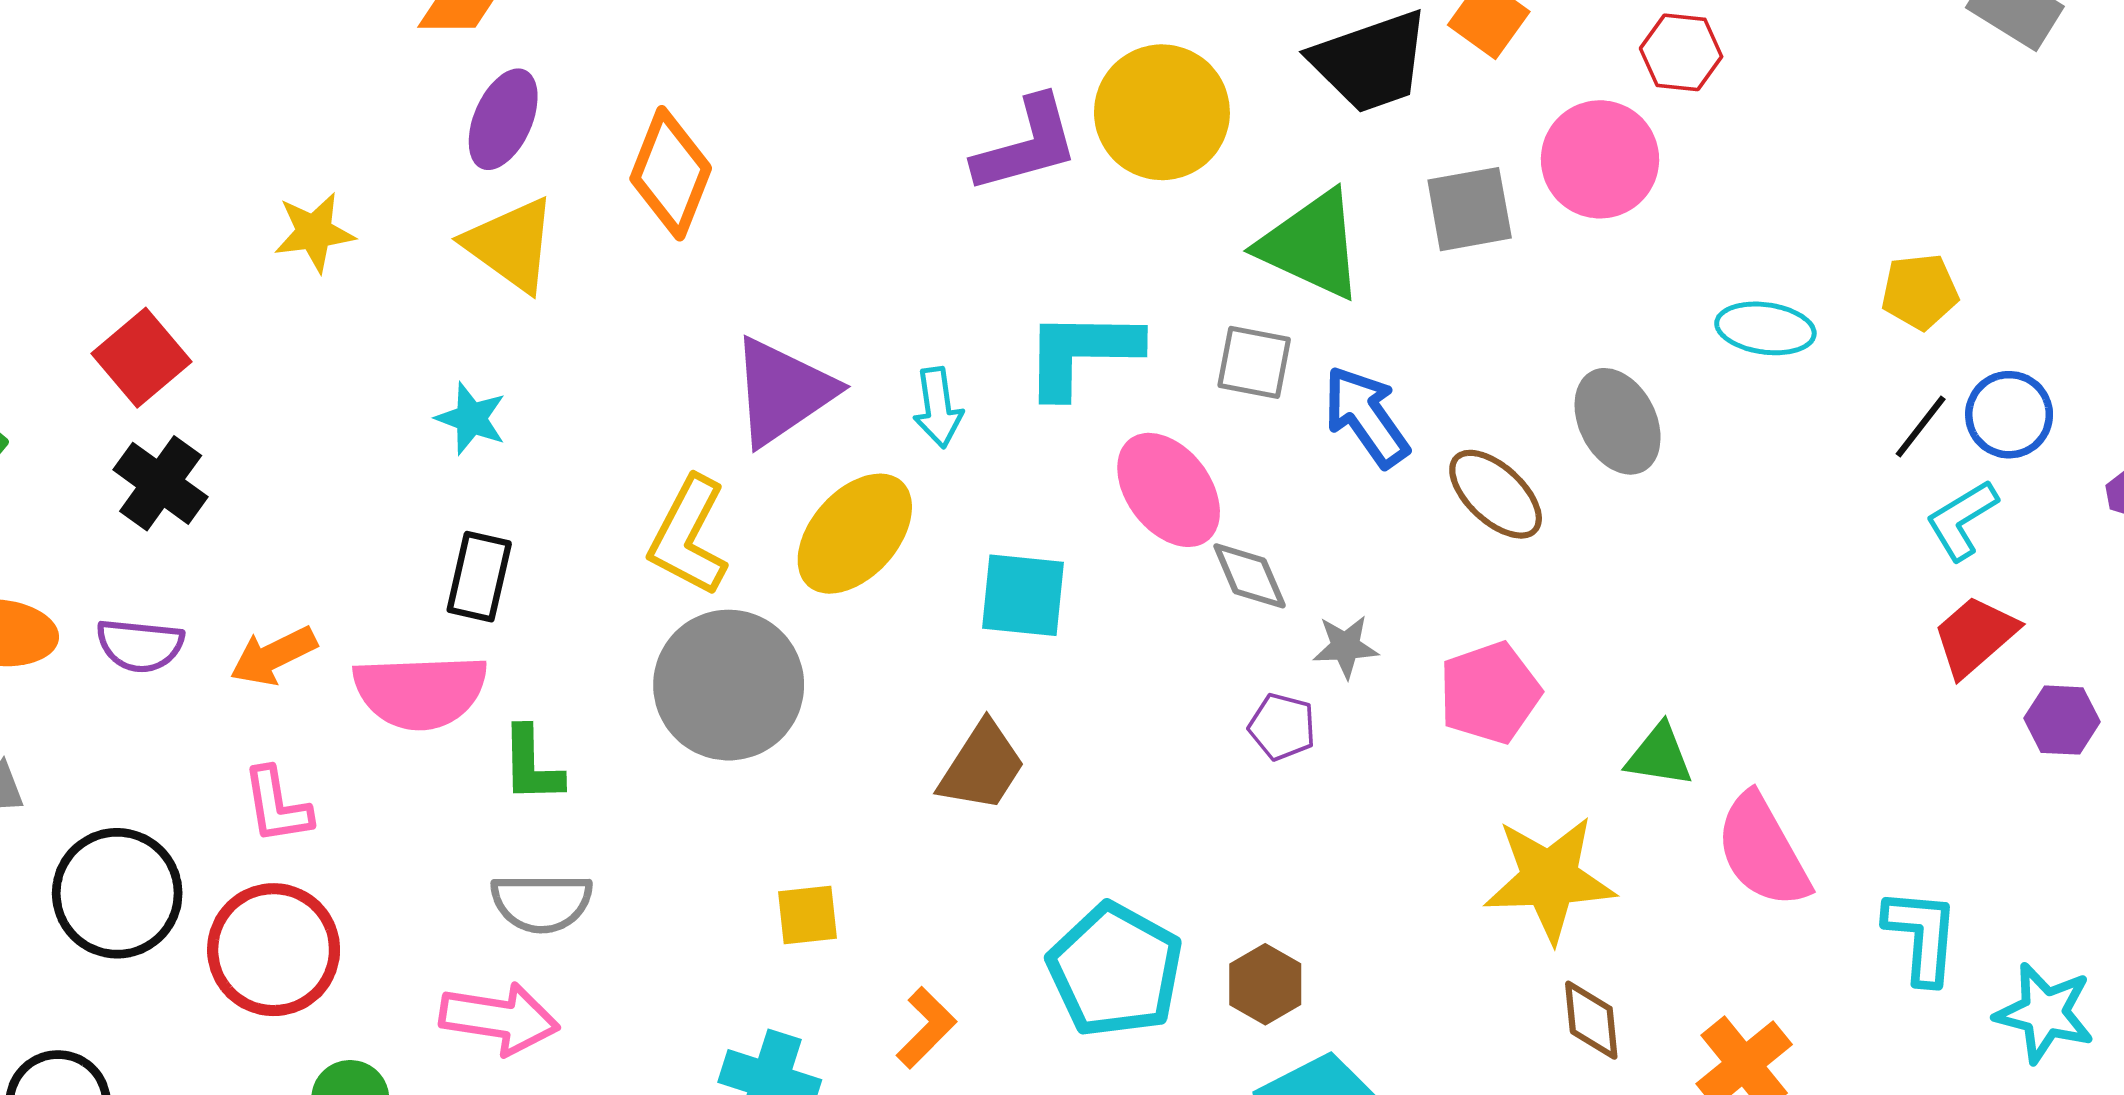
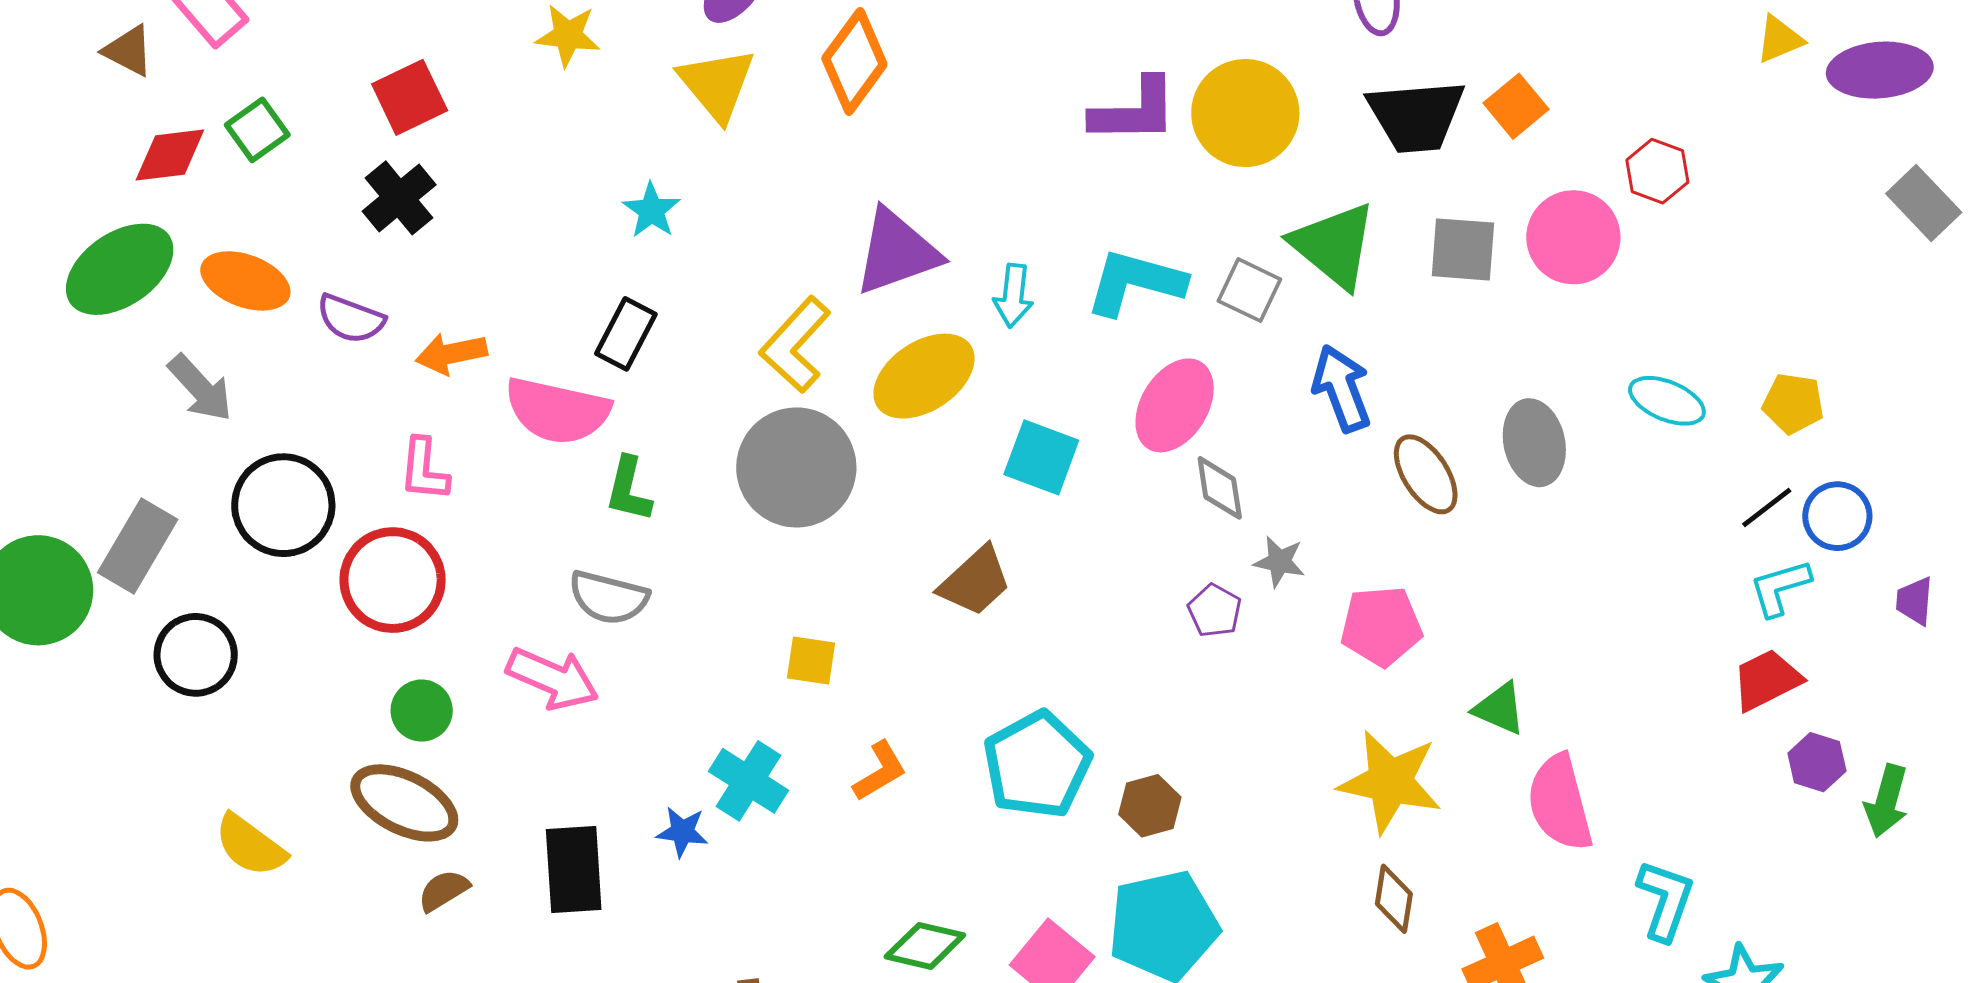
gray square: (1254, 362) -> (1249, 290), moved
pink ellipse: (1169, 490) -> (1175, 405), turned 54

